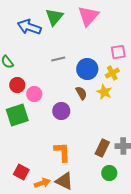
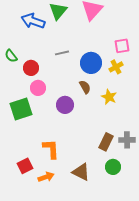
red circle: (17, 85) -> (31, 68), moved
yellow star: (104, 92) -> (109, 97), moved
orange L-shape: (62, 152) -> (51, 149), moved
red square: (21, 172) -> (25, 166), turned 35
brown triangle: (64, 181) -> (81, 172), moved

